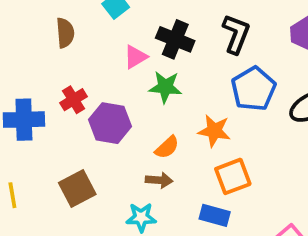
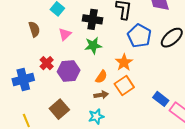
pink triangle: (135, 57) -> (65, 34), moved
orange star: (214, 131) -> (124, 62), turned -30
orange square: (233, 176) -> (124, 86), moved
blue rectangle: (215, 215) -> (161, 99), moved, turned 35

